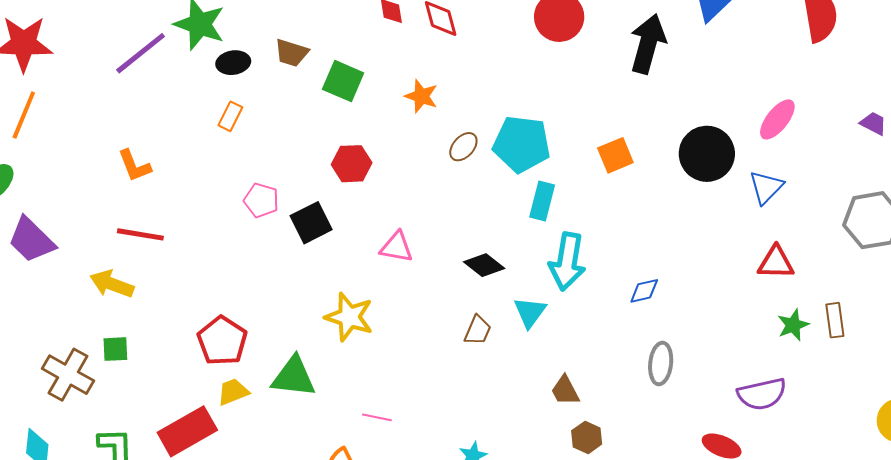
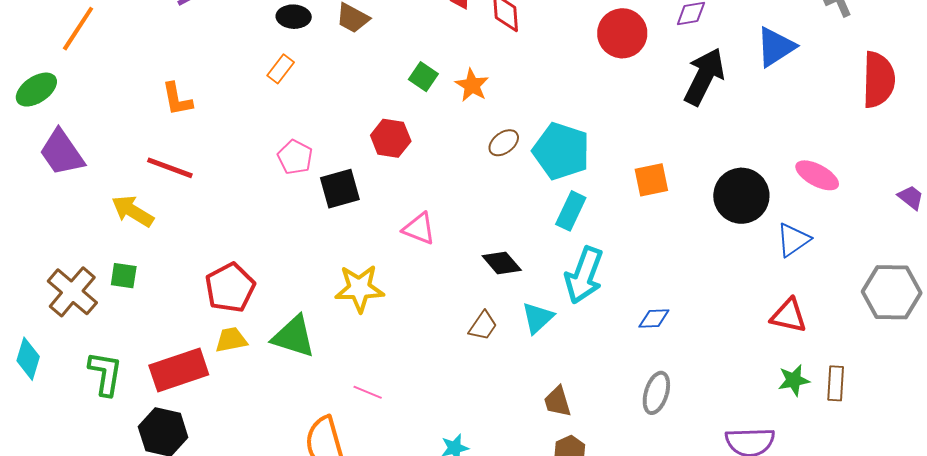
green square: (343, 81) -> (423, 77), moved, size x0.7
pink ellipse: (777, 119) -> (817, 175), turned 69
yellow star: (349, 317) -> (359, 288), turned -30

